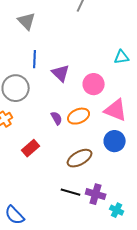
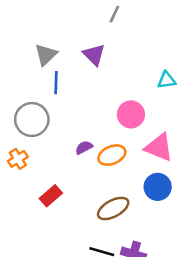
gray triangle: (27, 21) -> (46, 55), moved, turned 30
purple triangle: (61, 73) -> (94, 55), moved
purple semicircle: (57, 118) -> (84, 147), moved, turned -88

